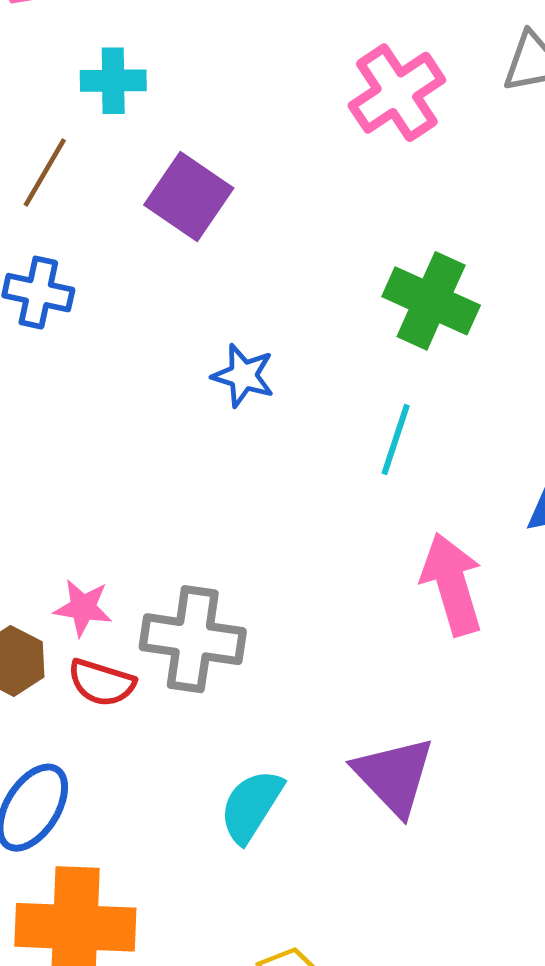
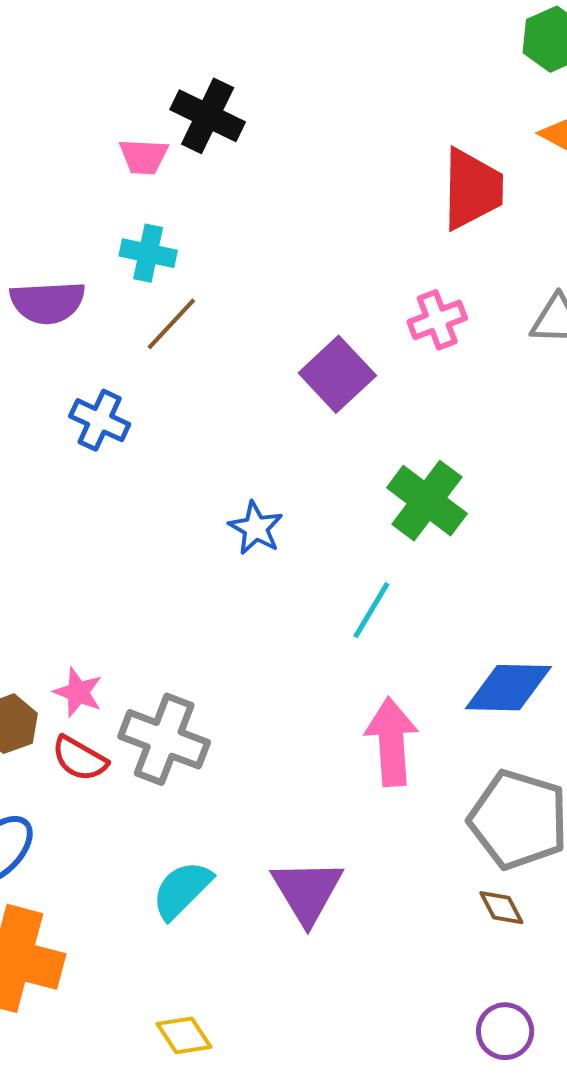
cyan cross: (113, 81) -> (148, 253), moved
pink cross: (397, 93) -> (437, 320), size x0.7
brown line: (45, 173) -> (171, 324), moved
purple square: (189, 196) -> (337, 374), moved

